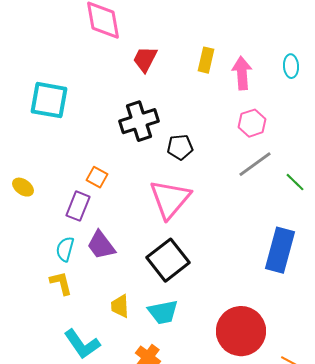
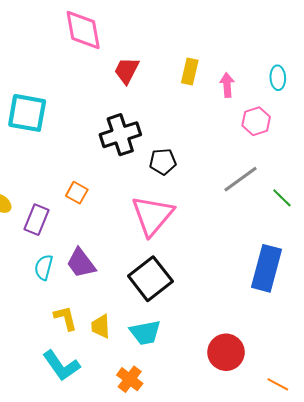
pink arrow: (242, 73) -> (227, 85), size x0.7
pink hexagon: (252, 123) -> (256, 121), moved
purple rectangle: (78, 206) -> (36, 220), moved
yellow L-shape: (61, 283) -> (65, 318), moved
red circle: (241, 331) -> (226, 352), size x0.7

